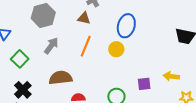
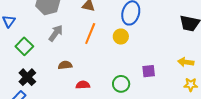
yellow arrow: (171, 76) -> (186, 62), moved
brown semicircle: (61, 78) -> (65, 65), size x0.6

